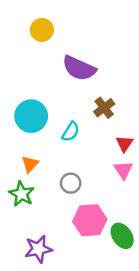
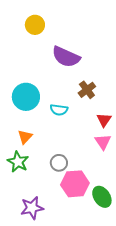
cyan semicircle: (71, 132) -> (59, 110), turned 66
gray circle: (71, 183) -> (59, 163), moved

